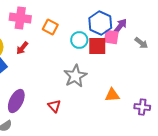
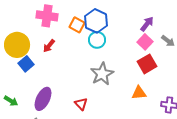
blue hexagon: (100, 23) -> (96, 21), moved
pink square: (111, 37) -> (145, 42), moved, turned 35
cyan circle: (79, 40) -> (97, 40), moved
red square: (97, 46) -> (147, 64), moved, turned -30

